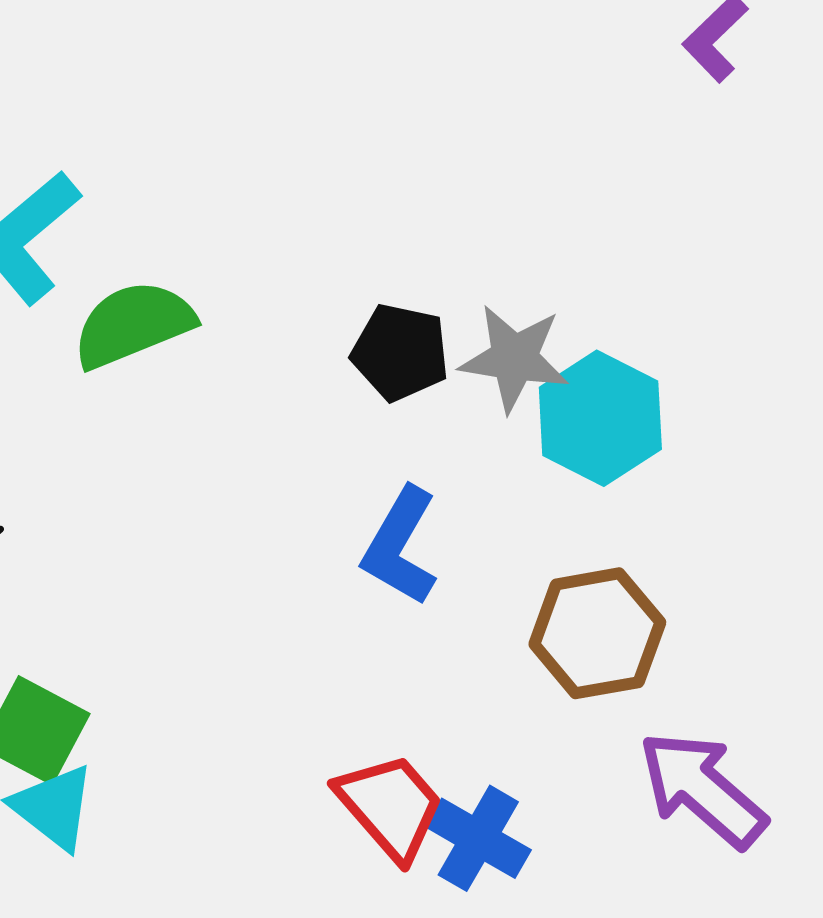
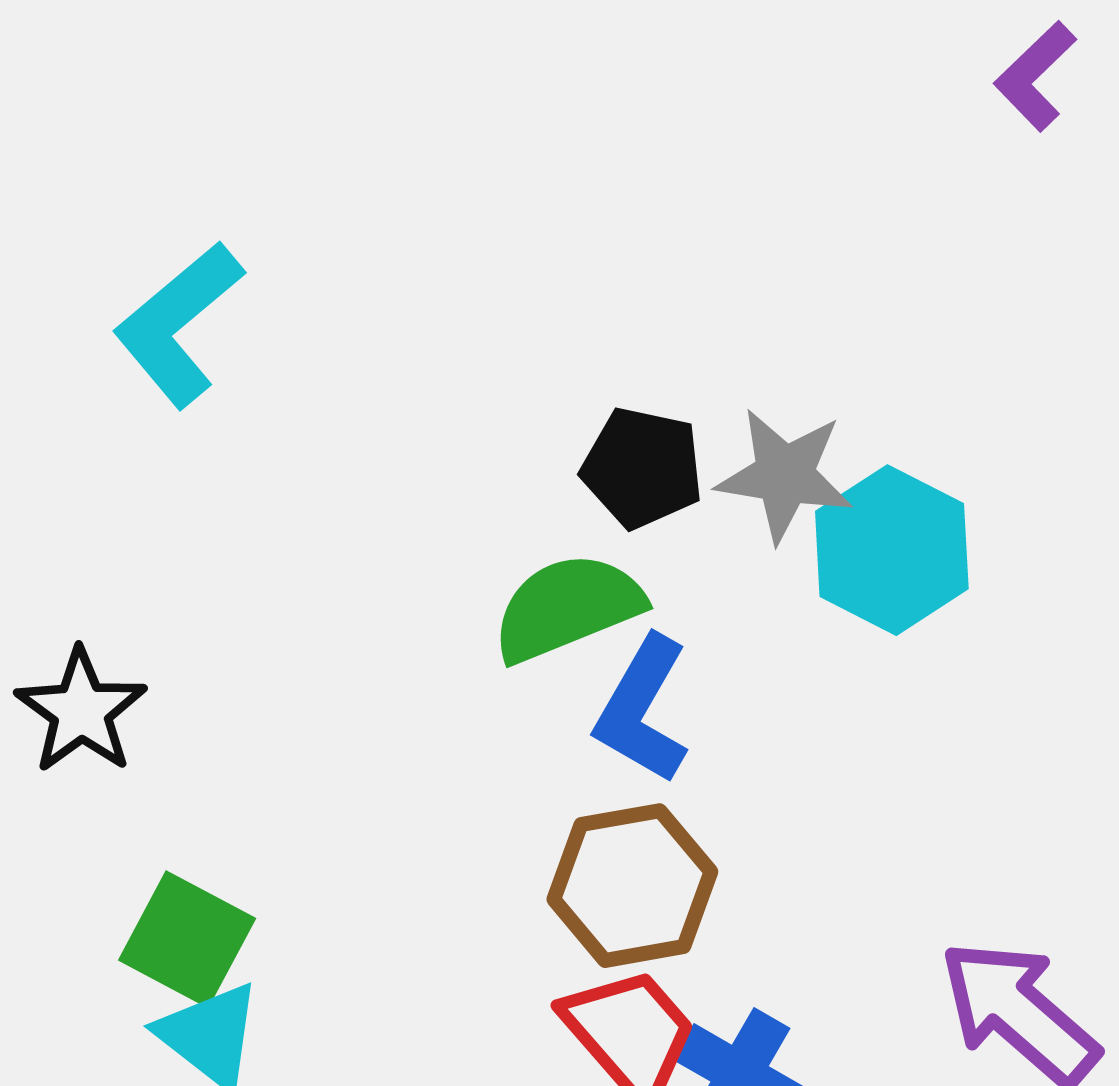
green semicircle: (133, 324) -> (568, 607), moved
brown hexagon: (597, 633) -> (632, 886), moved

